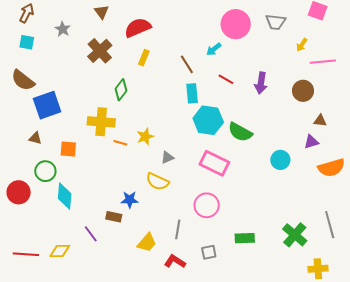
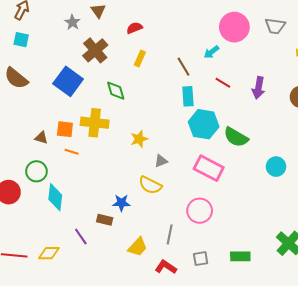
red semicircle: (138, 28) -> (134, 28), size x0.6
gray star: (63, 29) -> (72, 22), moved
green diamond: (121, 90) -> (116, 91), turned -55
blue square: (47, 105) -> (68, 81), moved, turned -36
brown triangle: (35, 138) -> (41, 138), moved
orange line: (120, 143) -> (72, 152), moved
orange square: (68, 149) -> (65, 129), moved
green rectangle: (245, 238) -> (240, 256), moved

